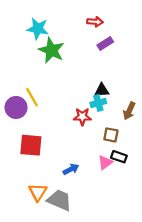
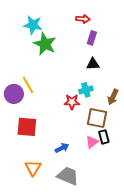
purple rectangle: (105, 43) -> (92, 38), turned -40
black triangle: (102, 90) -> (93, 64), moved
brown square: (111, 135) -> (97, 118), size x1.5
black rectangle: (119, 157) -> (104, 137), turned 56
gray trapezoid: (59, 200) -> (68, 176), moved

